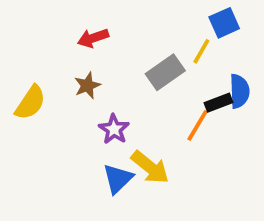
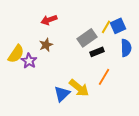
blue square: (224, 23) -> (118, 26), moved
black rectangle: (218, 103) -> (97, 52), moved
orange line: (198, 125) -> (104, 77), moved
purple star: (114, 129) -> (29, 61), moved

